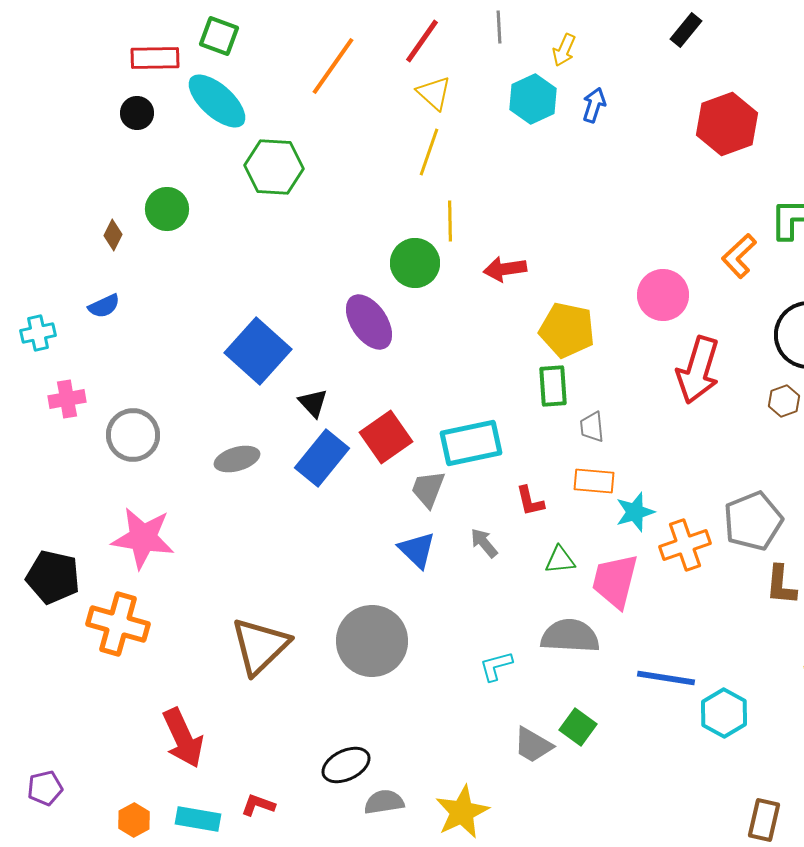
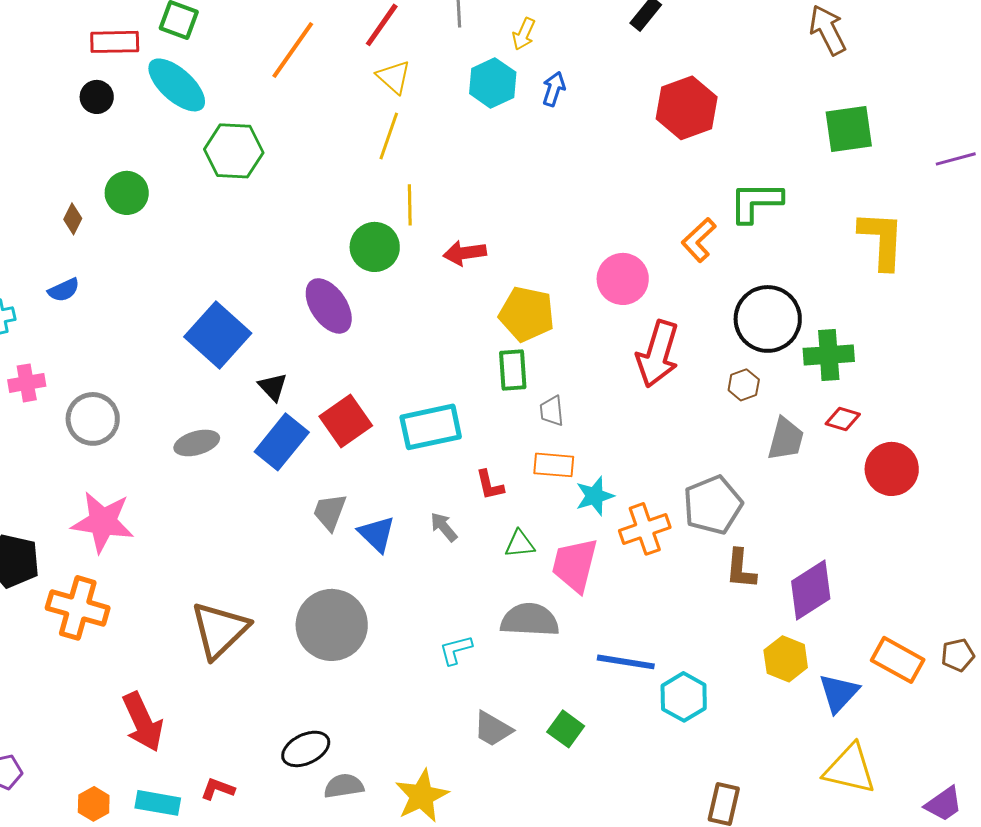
gray trapezoid: (428, 489) -> (330, 512), moved
green square: (578, 727) -> (566, 729), moved

